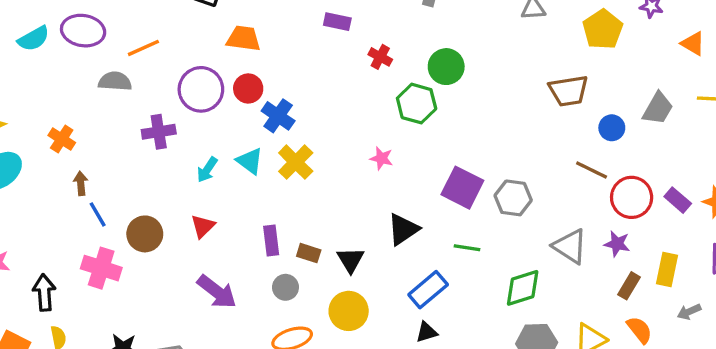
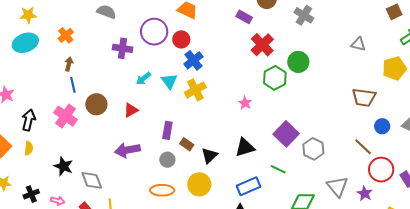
red cross: (380, 57) -> (262, 45), size x1.6
purple arrow: (217, 292) -> (127, 150), turned 115

